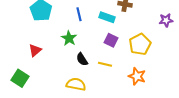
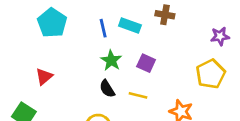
cyan rectangle: (107, 17) -> (130, 26), moved
green star: (69, 38) -> (111, 60), moved
yellow pentagon: (140, 44) -> (211, 74), moved

